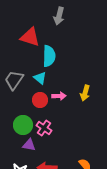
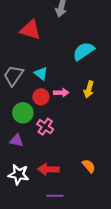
cyan semicircle: (49, 56) -> (84, 51), moved, turned -125
green circle: (23, 125) -> (23, 113), moved
purple triangle: (29, 145) -> (17, 140), moved

